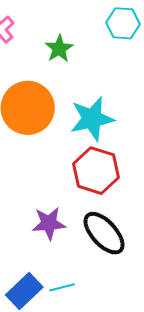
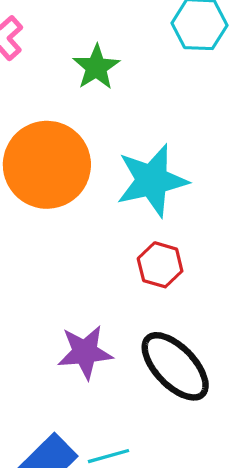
red hexagon: (96, 171) -> (160, 265), size x0.6

